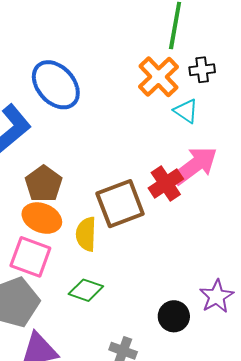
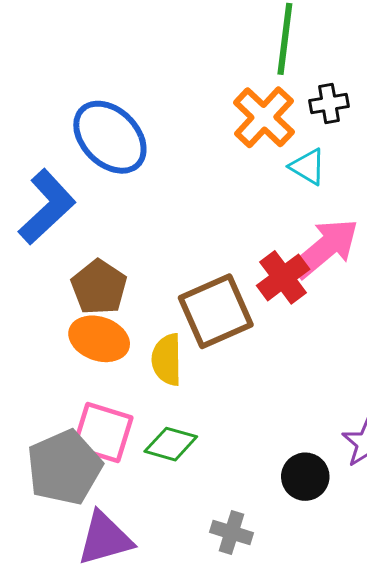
pink square: (30, 257) -> (103, 433), moved

